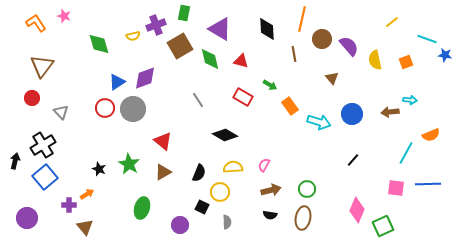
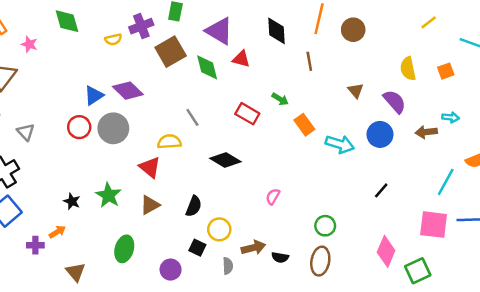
pink star: (64, 16) -> (29, 44), moved
brown circle: (322, 39) -> (353, 30), moved
green diamond: (99, 44) -> (67, 21), moved
purple semicircle: (349, 46) -> (395, 102), moved
red triangle: (241, 61) -> (241, 59), moved
purple diamond: (145, 78) -> (128, 91), turned 65
yellow semicircle: (233, 167) -> (169, 142), moved
pink square: (396, 188) -> (434, 225), size x1.4
brown arrow: (271, 190) -> (253, 248), moved
brown triangle: (85, 227) -> (76, 272), moved

